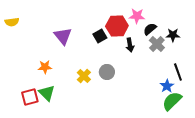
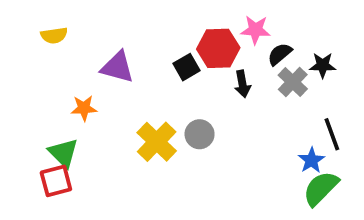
yellow semicircle: (12, 22) -> (54, 35), moved
purple triangle: (63, 36) -> (117, 67), turned -36
orange star: (45, 67) -> (84, 108), moved
yellow cross: (84, 76) -> (157, 142), size x1.5
green triangle: (47, 93) -> (63, 153), moved

